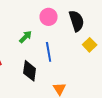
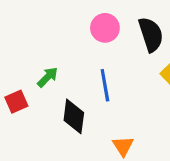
green arrow: (26, 37) -> (48, 77), moved

